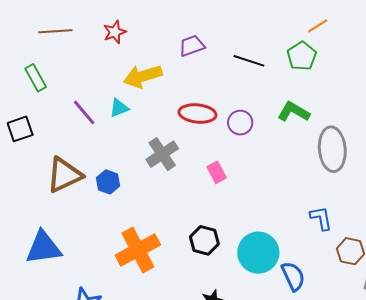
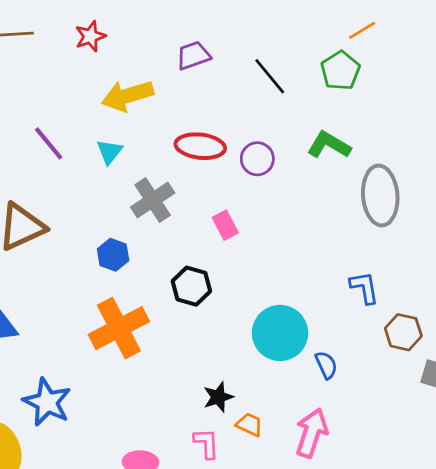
black line: (249, 61) -> (270, 76), turned 32
cyan triangle: (119, 108) -> (109, 152), moved, turned -30
blue hexagon: (108, 182) -> (113, 255), moved
black hexagon: (204, 240) -> (191, 286), moved
blue semicircle: (293, 276) -> (326, 365), size x0.7

